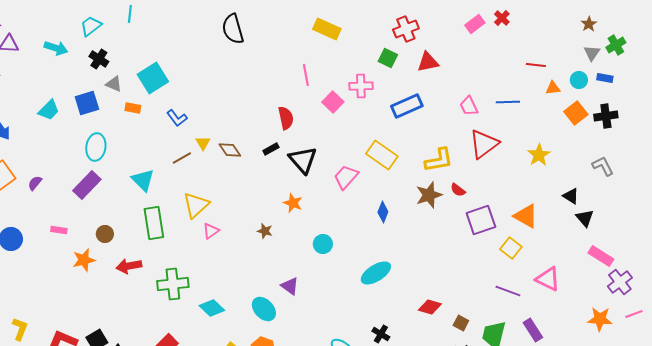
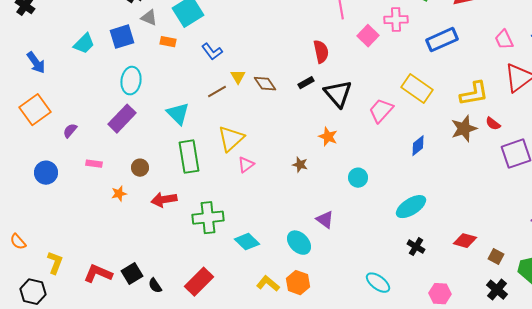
purple semicircle: (35, 183) -> (70, 131), moved
blue diamond: (383, 212) -> (418, 146), turned 30
orange star: (84, 260) -> (119, 194), size x0.7
black cross: (381, 334) -> (416, 247), moved

